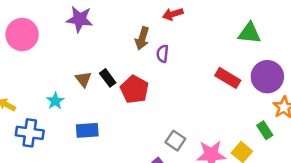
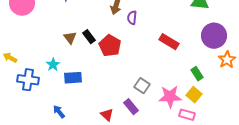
red rectangle: (228, 78) -> (169, 42), moved
cyan star: (55, 101) -> (53, 65), moved
green rectangle: (265, 130) -> (197, 74), moved

